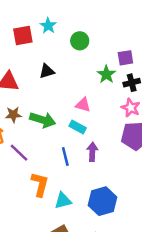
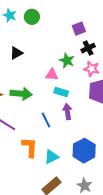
green circle: (80, 41) -> (32, 17), moved
green star: (106, 74) -> (67, 61), moved
cyan rectangle: (78, 127) -> (61, 92), moved

